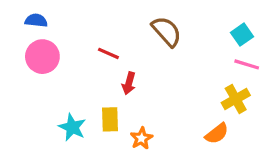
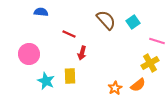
blue semicircle: (36, 20) -> (41, 12), moved
cyan square: (242, 35) -> (133, 22), moved
pink circle: (42, 57) -> (29, 54), moved
orange star: (141, 138) -> (115, 88), moved

